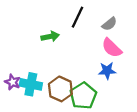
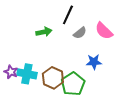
gray semicircle: (109, 24) -> (80, 33), moved
pink semicircle: (112, 48) -> (104, 31), moved

